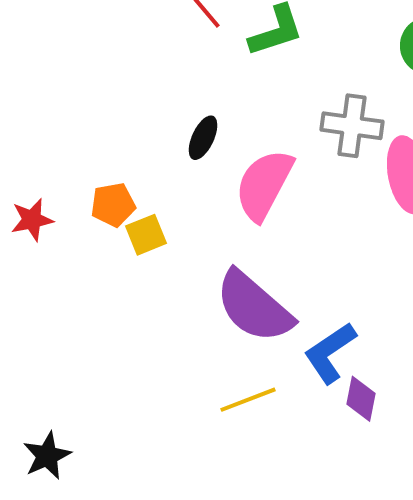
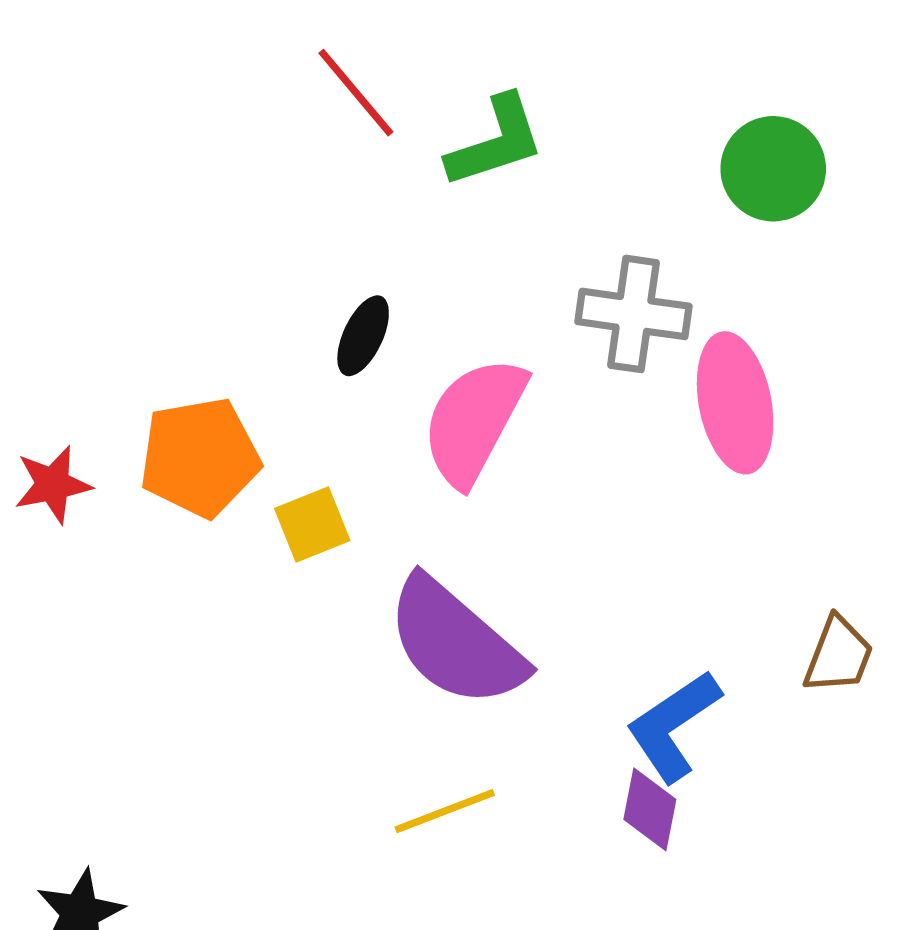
orange pentagon: (113, 205) -> (200, 457), size x1.5
yellow square: (146, 235) -> (312, 524), moved
blue L-shape: (330, 353) -> (673, 726), moved

